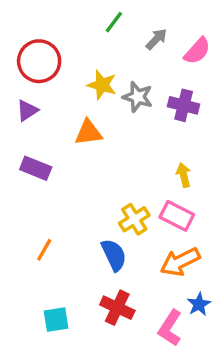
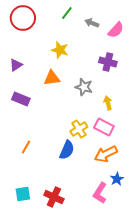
gray arrow: (156, 39) -> (92, 23), turned -112
red circle: (39, 61) -> (23, 18), moved
gray star: (138, 97) -> (84, 87), moved
blue semicircle: (114, 255) -> (67, 150), turned 48
red cross: (117, 308) -> (54, 197), moved
cyan square: (56, 320) -> (23, 194), moved

